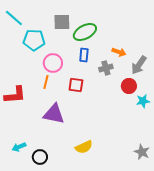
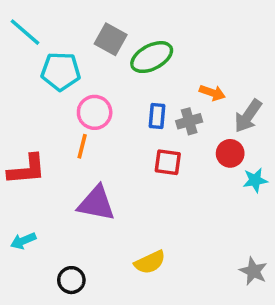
gray square: (62, 22) -> (111, 39), turned 30
blue rectangle: (84, 55) -> (157, 116), moved
red square: (76, 85) -> (168, 162), moved
cyan arrow: (19, 147) -> (23, 241), moved

